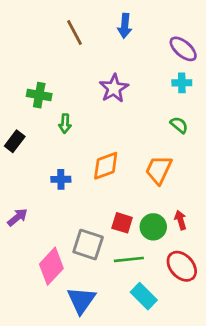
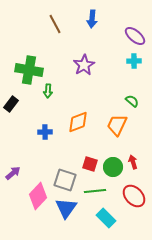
green cross: (39, 95) -> (29, 70), size x1.5
green semicircle: (179, 125) -> (132, 101), moved
purple arrow: (17, 217) -> (13, 173), moved
blue triangle: (81, 300) -> (66, 208), moved

